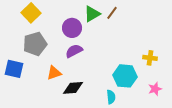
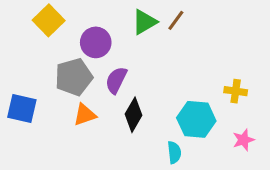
purple circle: (72, 28) -> (96, 42), moved
gray pentagon: (35, 44) -> (74, 77), moved
purple semicircle: (74, 51) -> (116, 80), turned -36
black diamond: (73, 88) -> (133, 115), moved, turned -55

